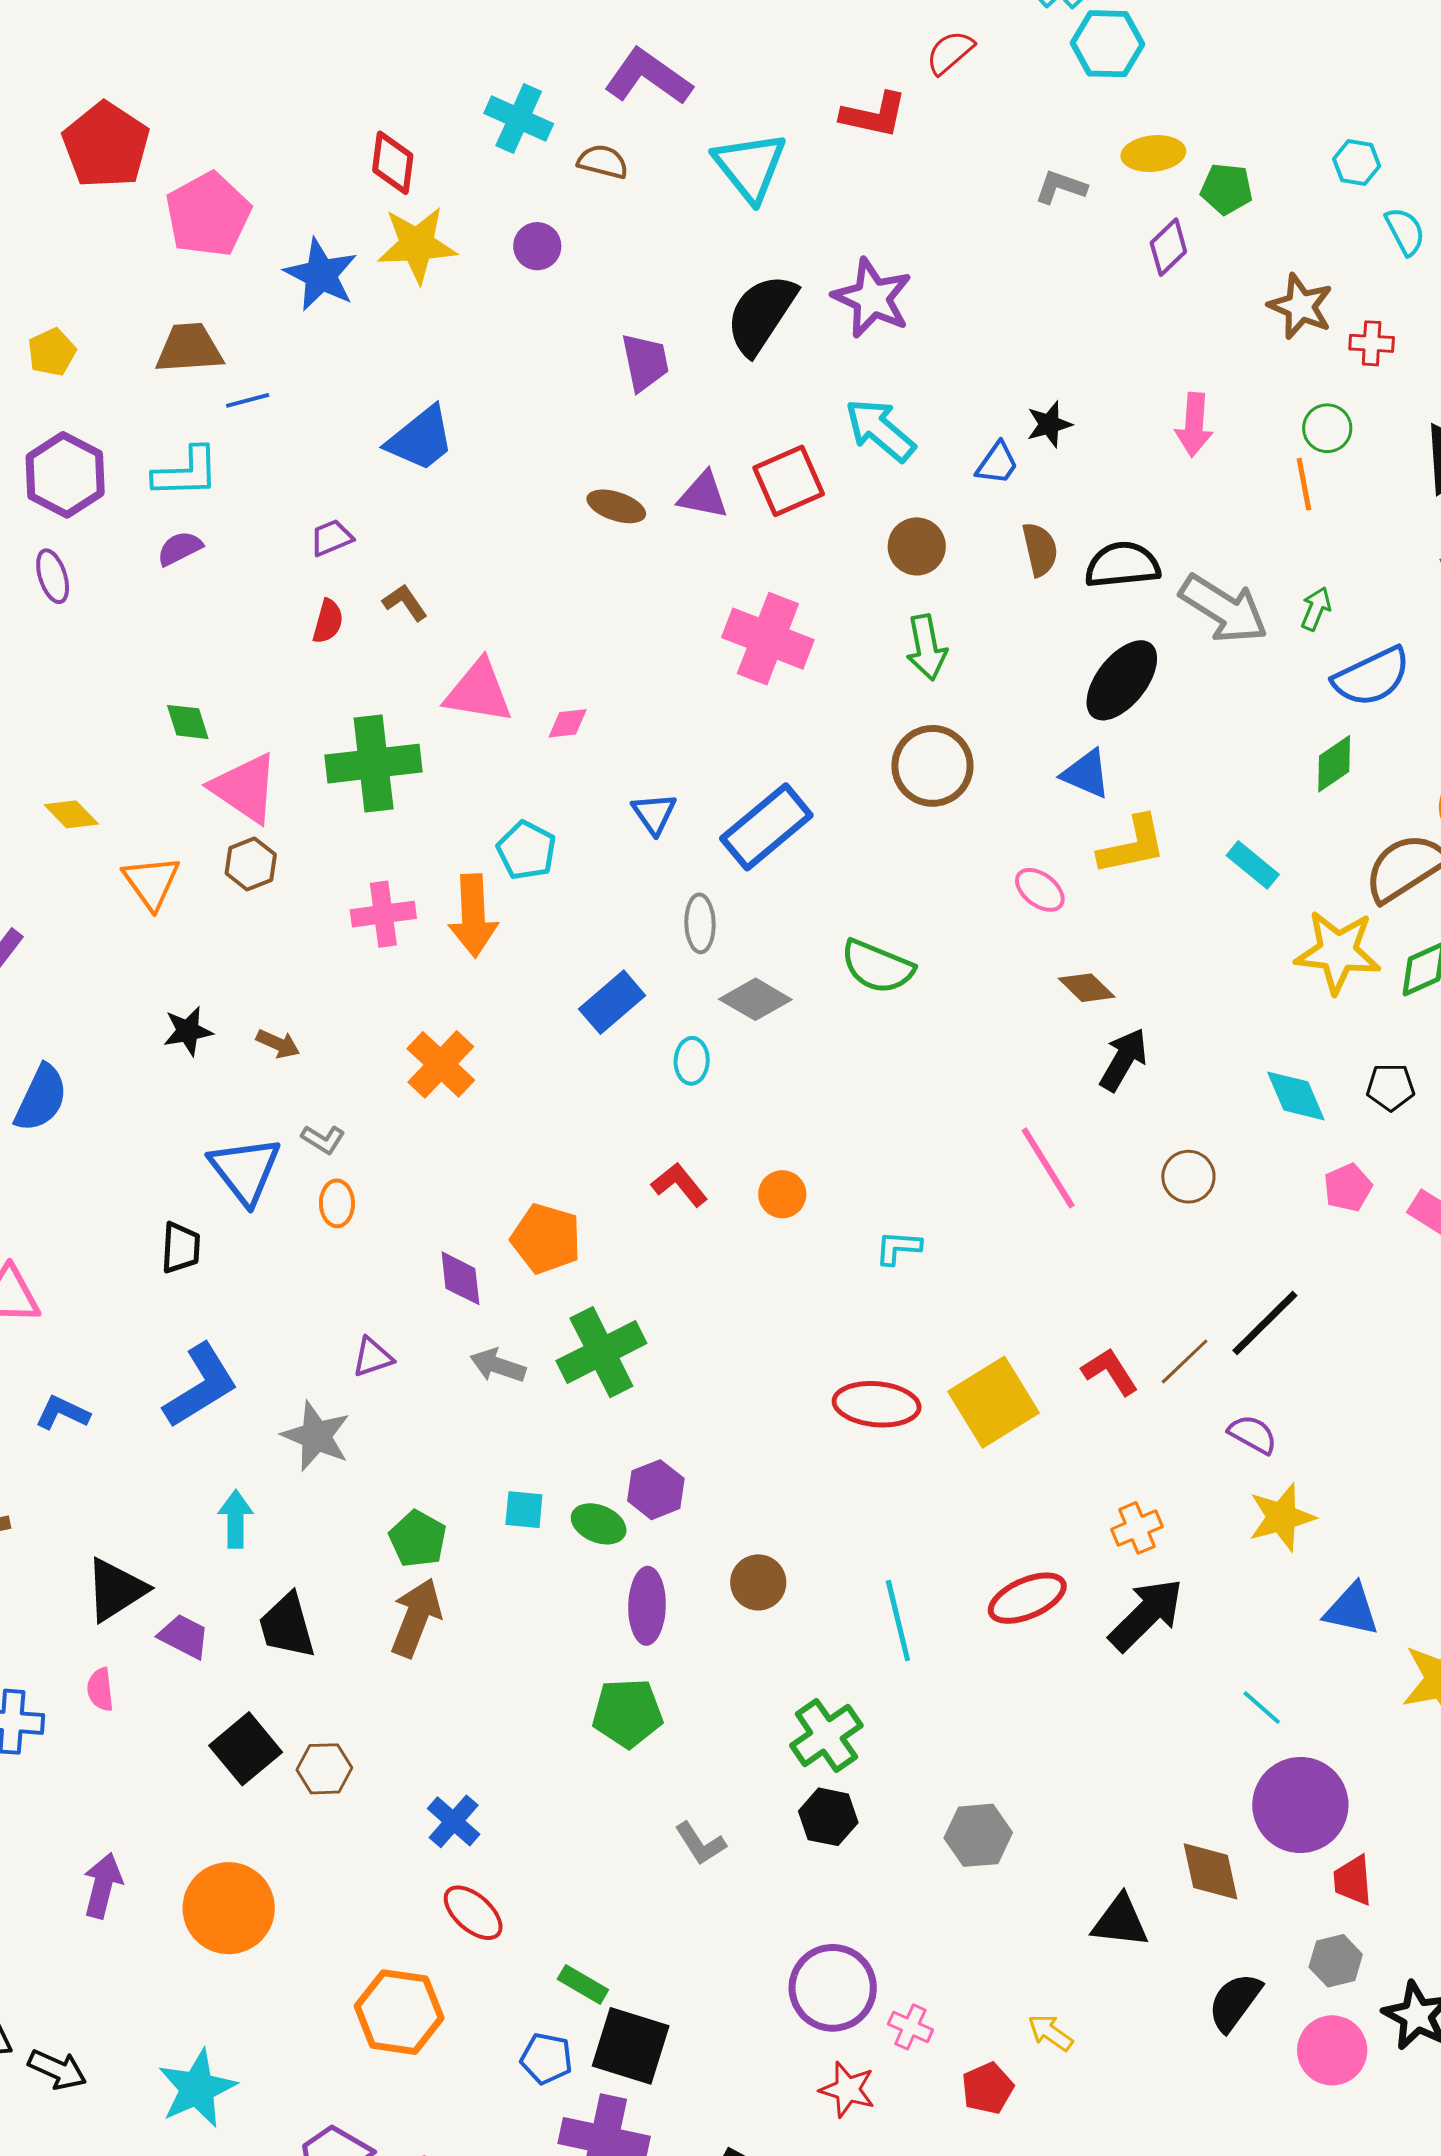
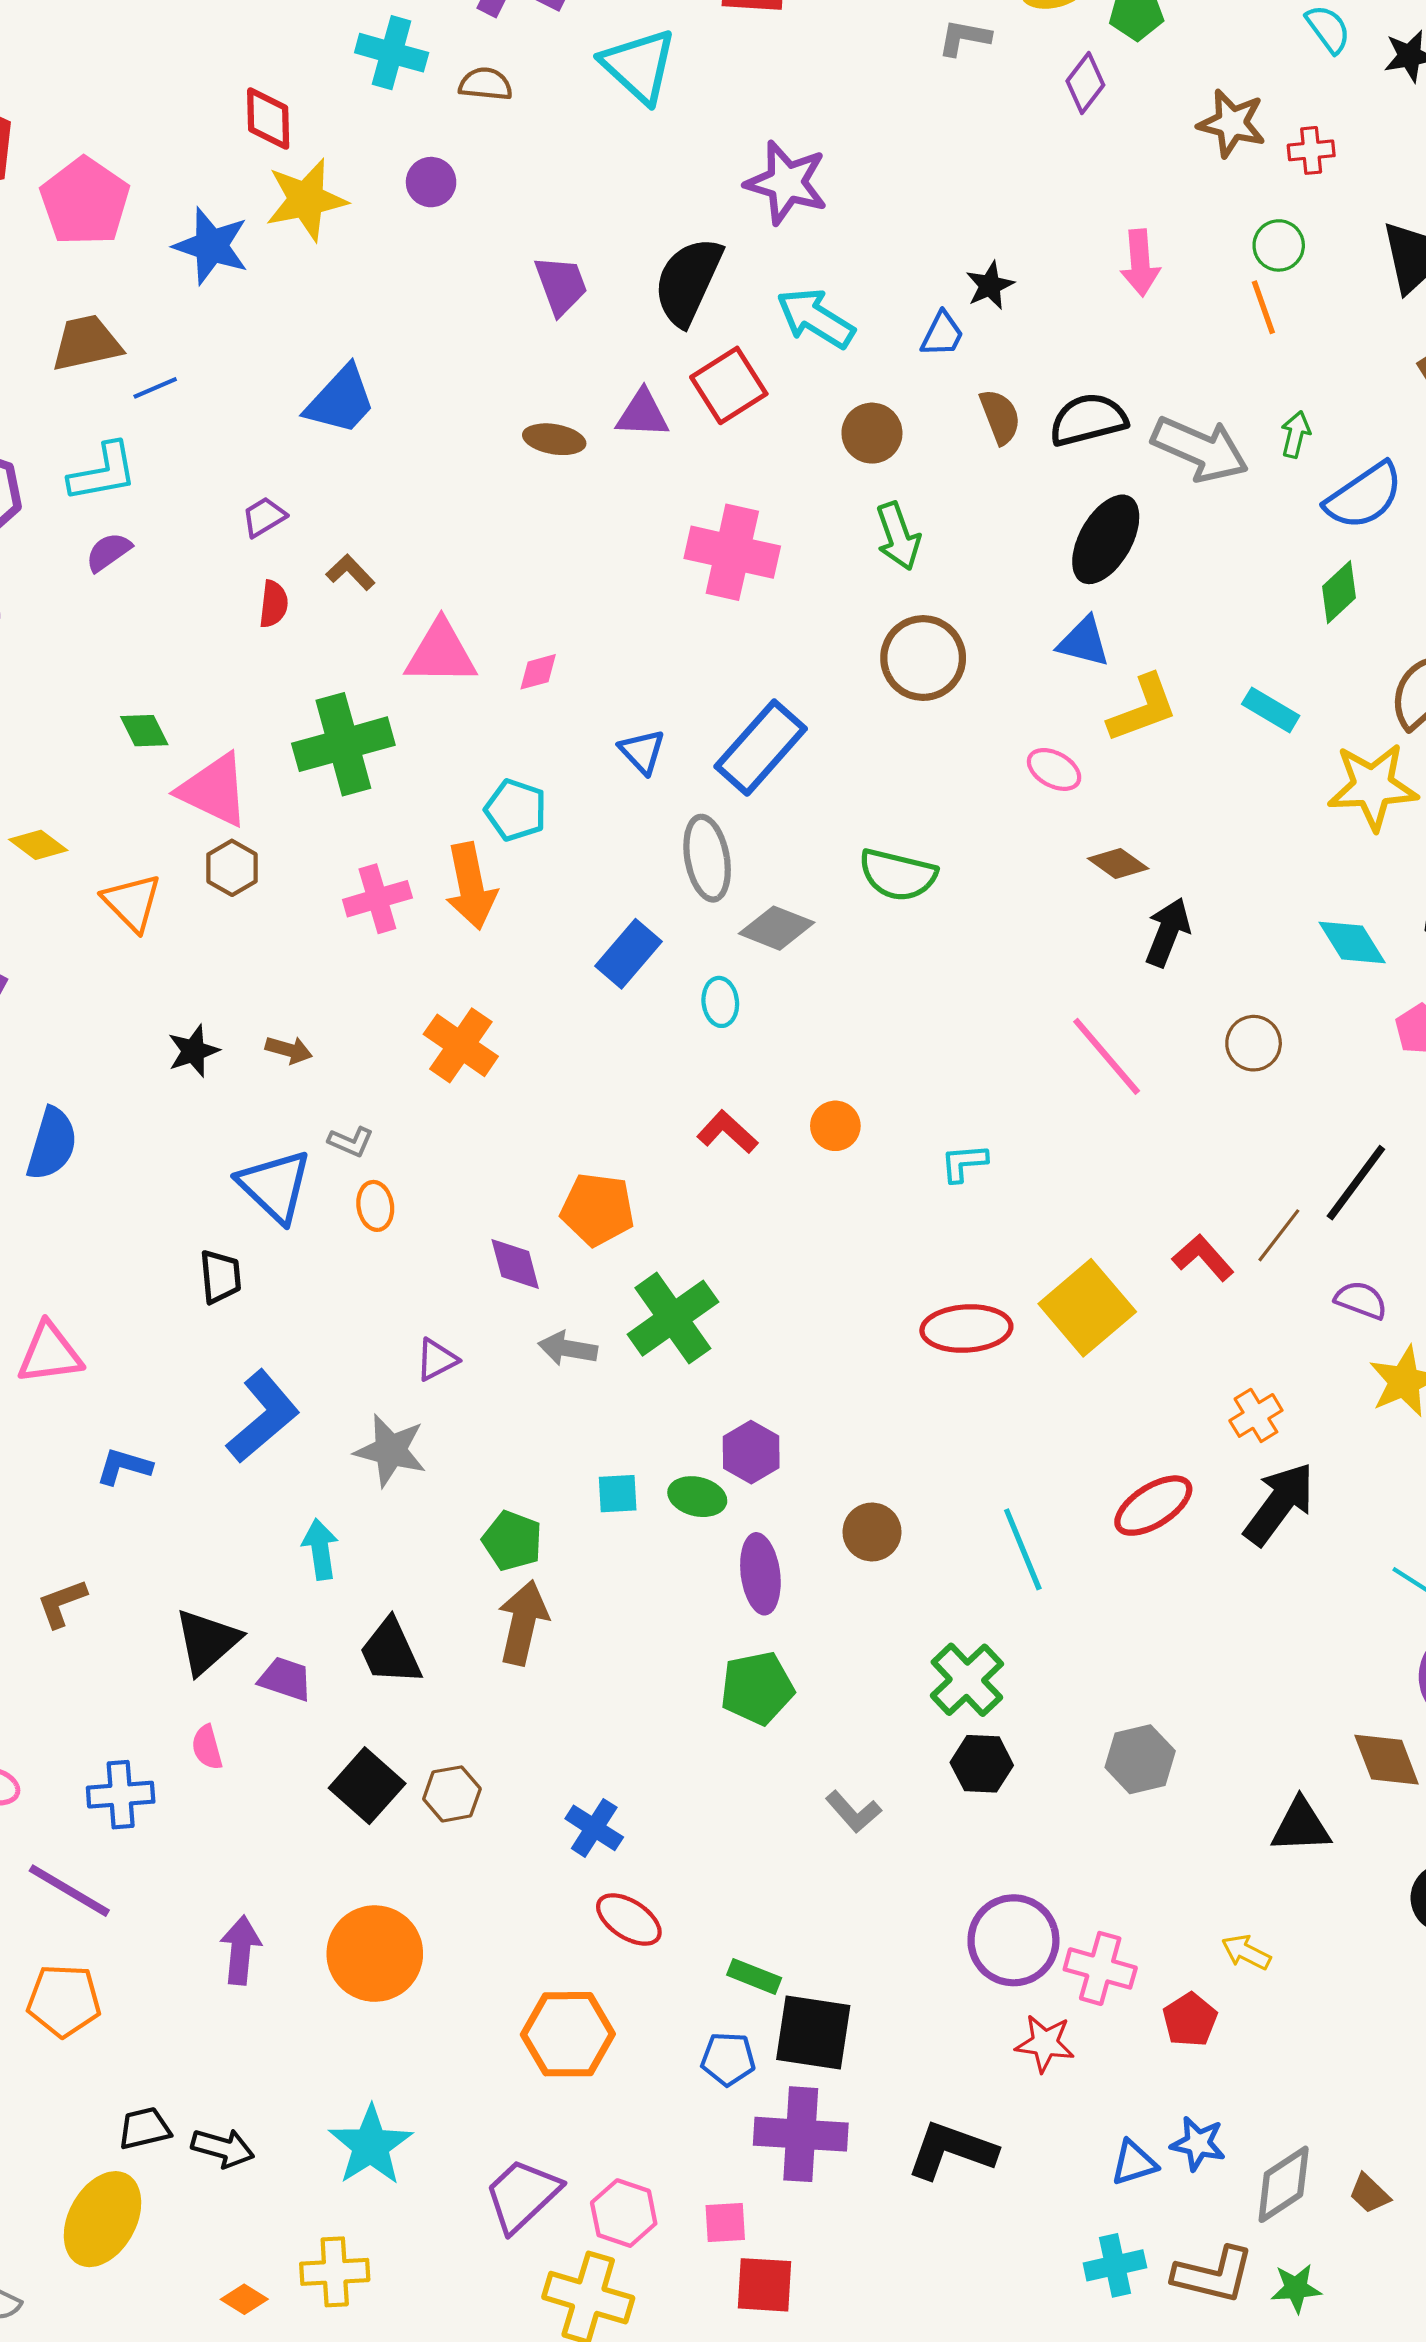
black semicircle: (761, 314) -> (688, 281), moved
gray ellipse: (700, 923) -> (707, 858), size x1.4
pink cross: (910, 2027) -> (1100, 1968), size x1.5

